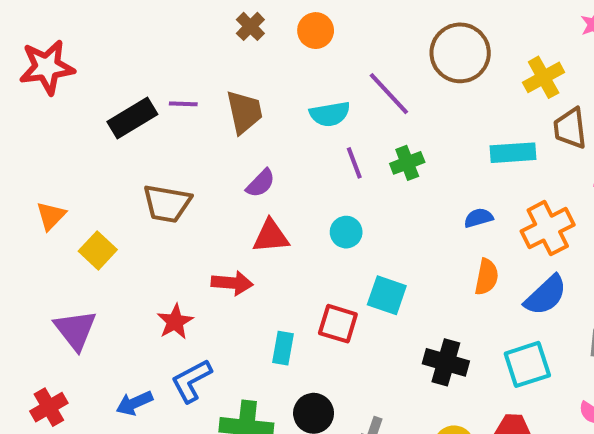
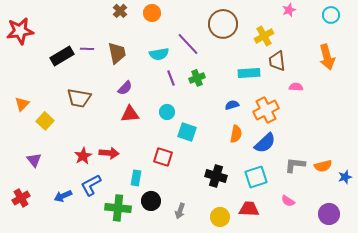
red arrow: (232, 283) -> (109, 153), moved
cyan square: (387, 295) -> (187, 132), moved
purple triangle: (75, 330) -> (34, 160), size x0.7
cyan rectangle: (283, 348) -> (136, 178), moved

